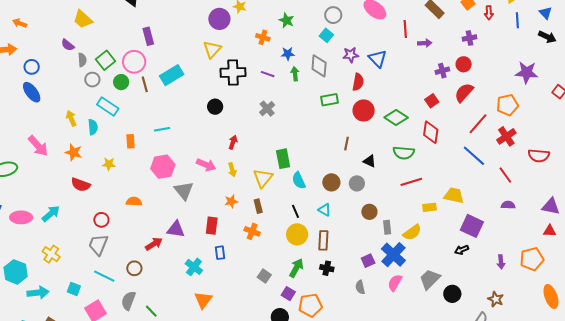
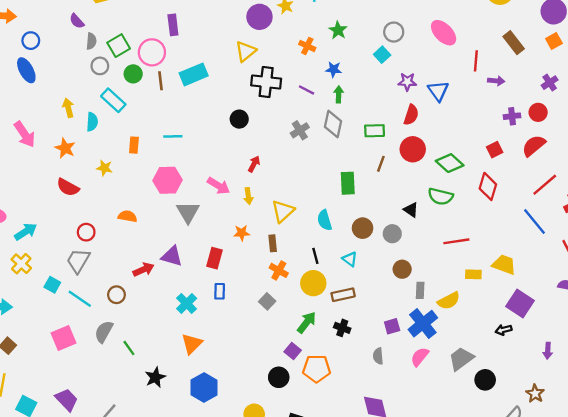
purple cross: (470, 38) -> (550, 83), turned -32
gray diamond: (319, 66) -> (333, 124), moved
brown line: (347, 144) -> (381, 164), moved
green semicircle: (404, 153) -> (441, 196), moved
green rectangle: (283, 159) -> (348, 183), moved
cyan arrow: (51, 214) -> (26, 232), moved
orange cross: (252, 231) -> (279, 270), moved
brown rectangle: (323, 240) -> (343, 295), turned 66
gray square: (264, 276) -> (267, 301), moved
cyan square: (74, 289) -> (52, 285), moved

